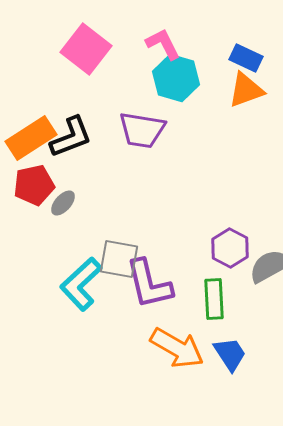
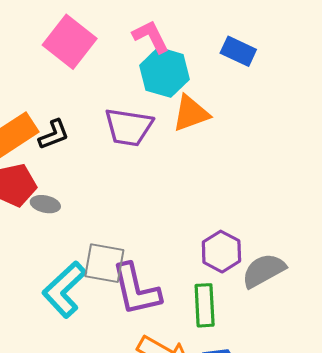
orange triangle: (246, 90) -> (191, 113), moved
black L-shape: (71, 137) -> (54, 135), size x0.7
gray ellipse: (63, 203) -> (45, 204), turned 60

